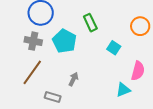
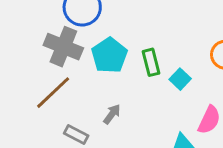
green rectangle: (90, 23) -> (151, 62), moved
gray cross: (33, 41) -> (63, 47), size x1.4

